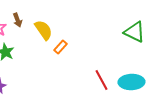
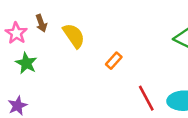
orange rectangle: (60, 47) -> (114, 61), moved

